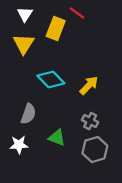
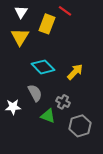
gray semicircle: (28, 114) -> (35, 93), moved, turned -48
gray cross: (90, 121) -> (63, 102), moved
white star: (19, 145) -> (13, 107), moved

